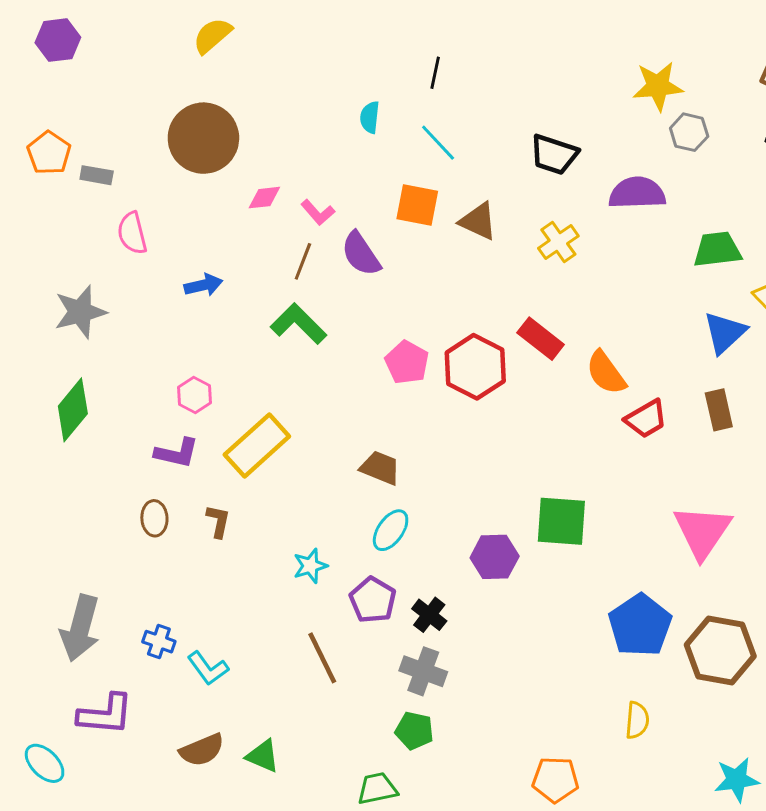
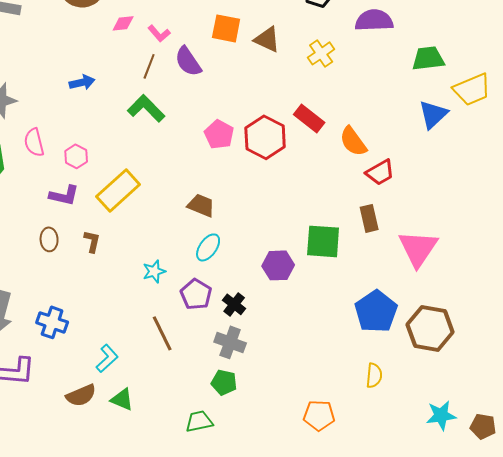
pink semicircle: (132, 233) -> (34, 142), moved
brown rectangle: (719, 410) -> (369, 218), moved
blue cross: (159, 642) -> (52, 322), size x1.4
cyan L-shape: (208, 668) -> (107, 358), moved, turned -96

